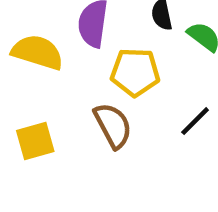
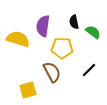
yellow square: (35, 141) -> (28, 90), moved

